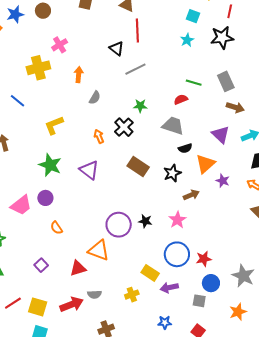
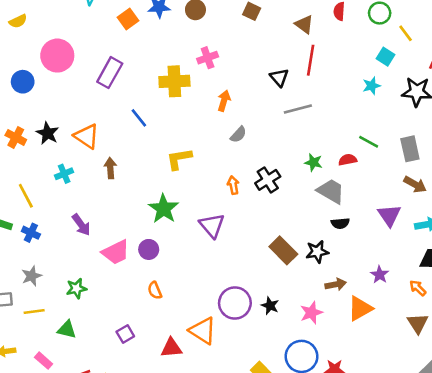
green star: (140, 106) -> (313, 162), moved
orange triangle: (205, 164) -> (360, 308), moved
brown rectangle: (138, 167) -> (283, 250), moved

